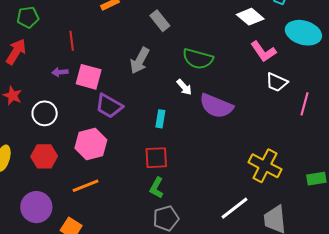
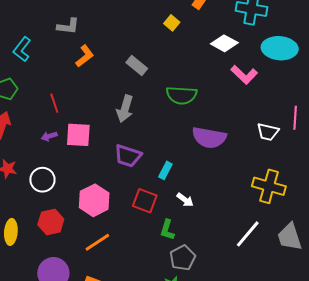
white trapezoid: (277, 82) -> (268, 132), moved
white arrow: (184, 87) -> (185, 200), moved
purple trapezoid: (109, 106) -> (128, 156), moved
cyan rectangle: (160, 119) -> (165, 170), moved, turned 30
red square: (156, 158) -> (145, 201), moved, turned 35

